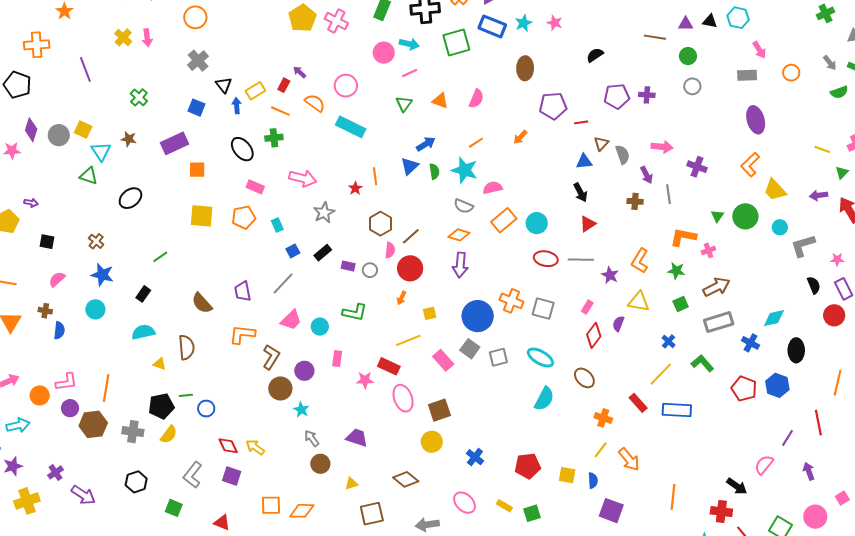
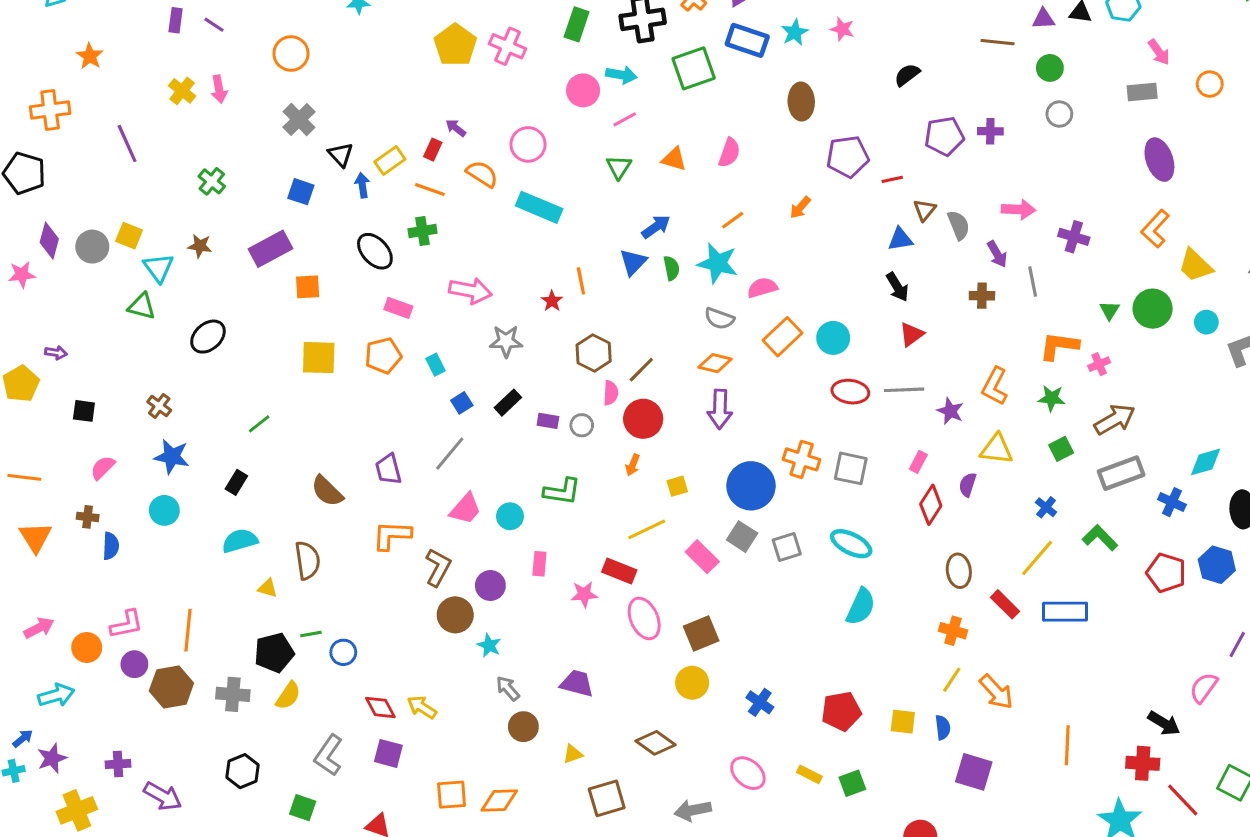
gray star: (324, 213) -> (506, 341), turned 30
brown ellipse: (584, 378) -> (959, 571), moved, turned 40
purple cross: (56, 472) -> (118, 764), turned 35

